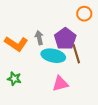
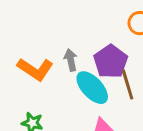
cyan ellipse: (53, 56) -> (92, 88), turned 35

